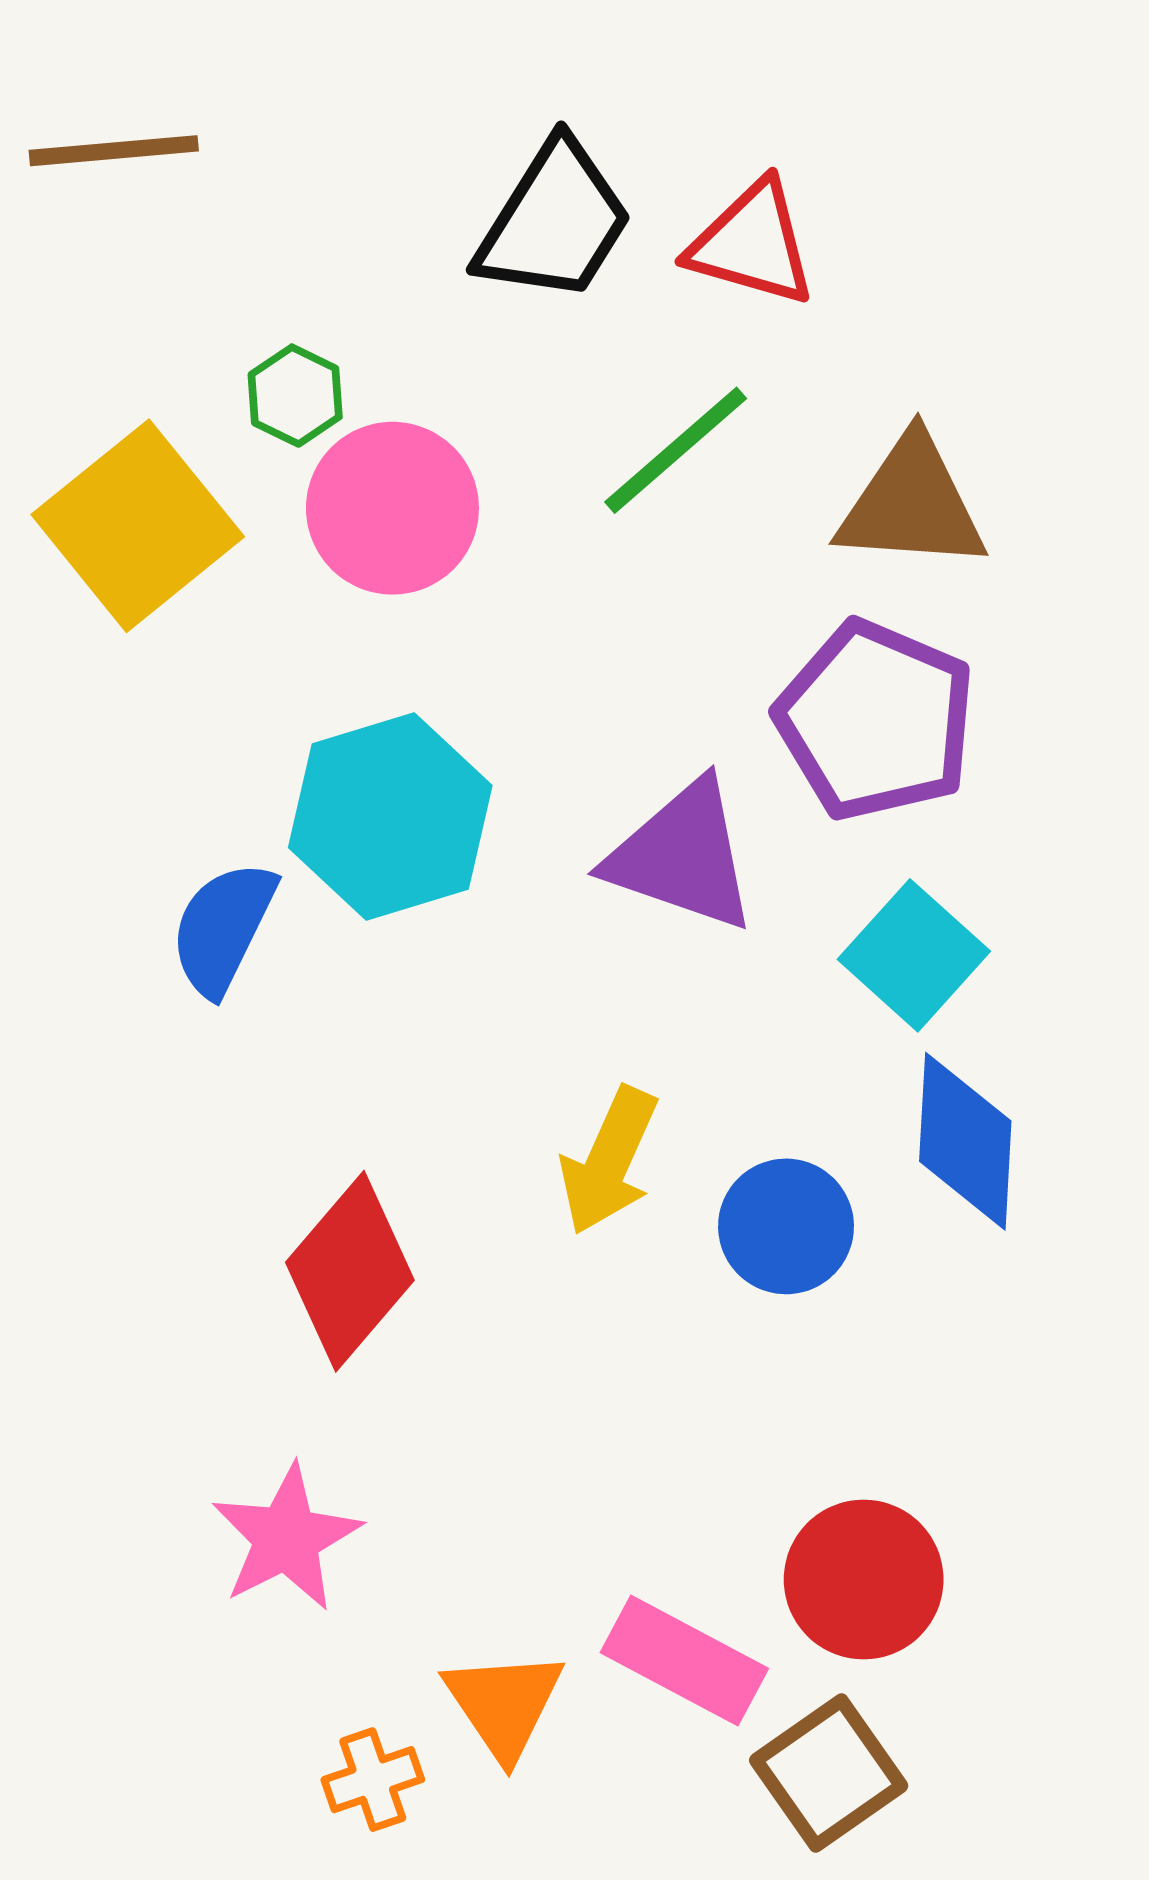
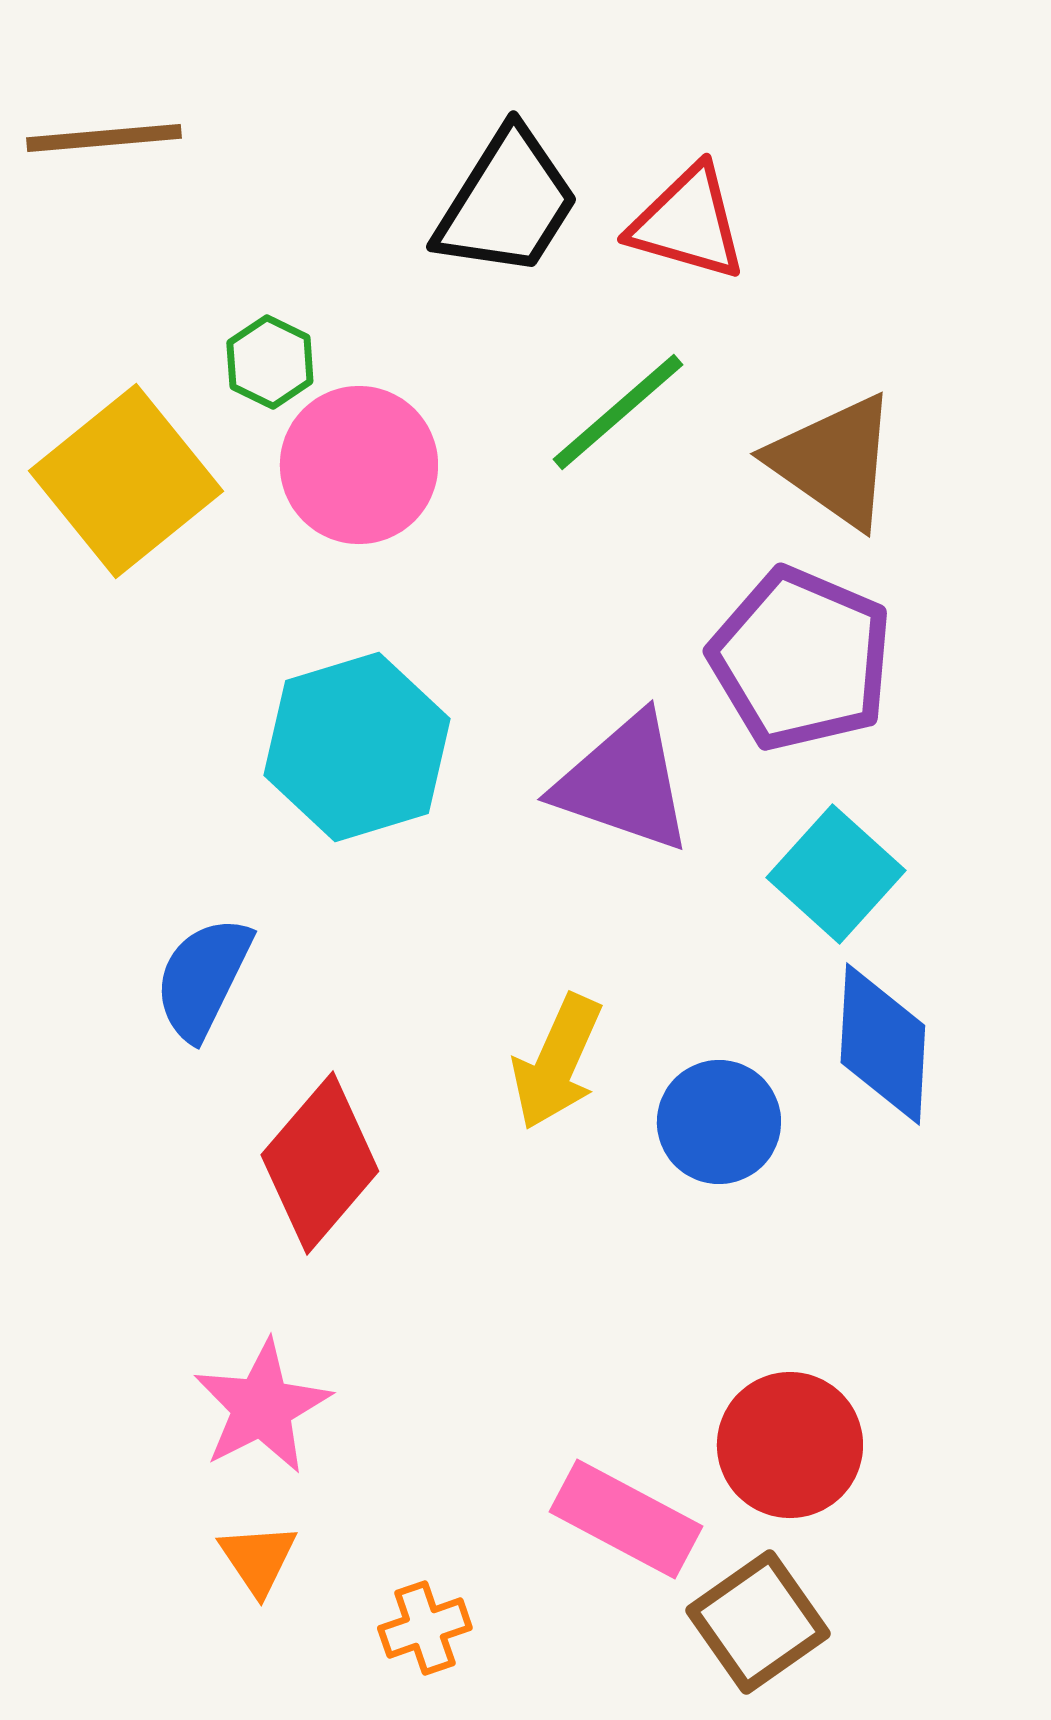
brown triangle: (912, 504) -> (834, 461), turned 31
blue semicircle: (223, 928) -> (203, 978), moved
orange triangle: (504, 1704) -> (258, 1559), moved, size x0.7
orange cross: (373, 1780) -> (425, 1628), moved

